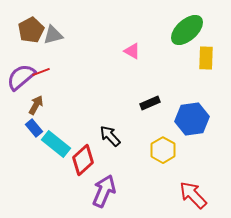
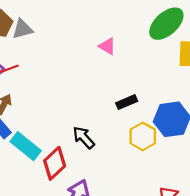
yellow hexagon: (163, 150) -> (143, 136), moved

